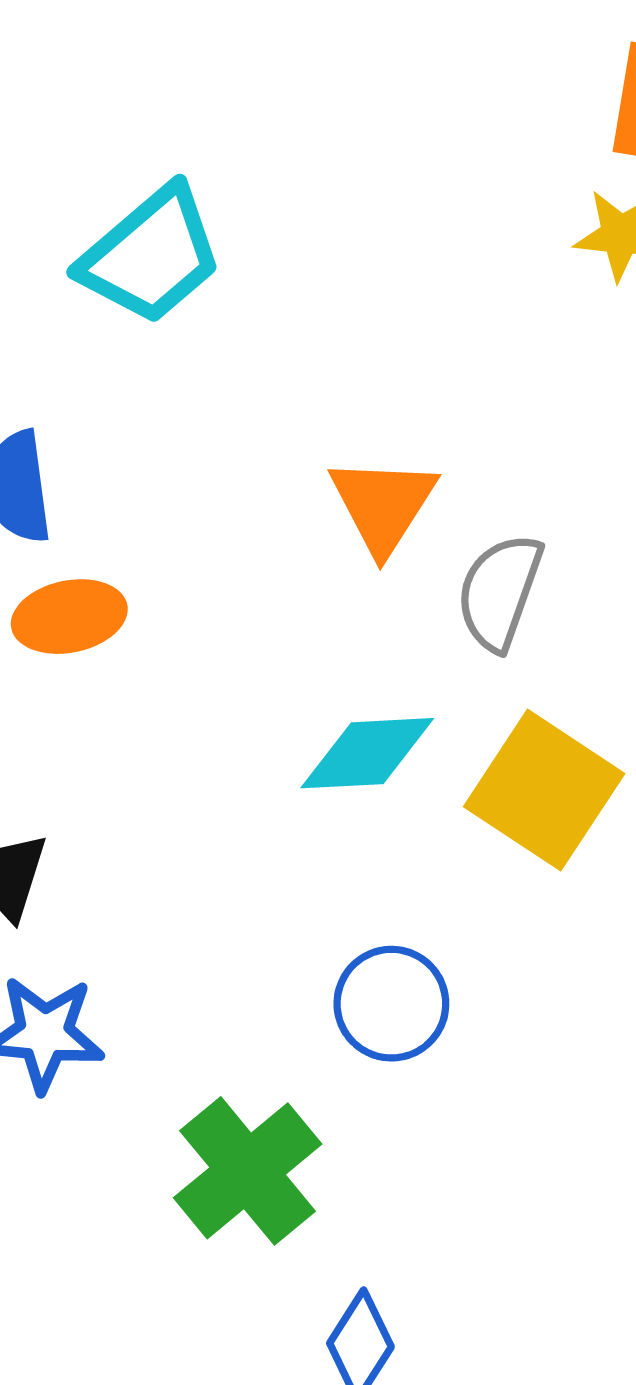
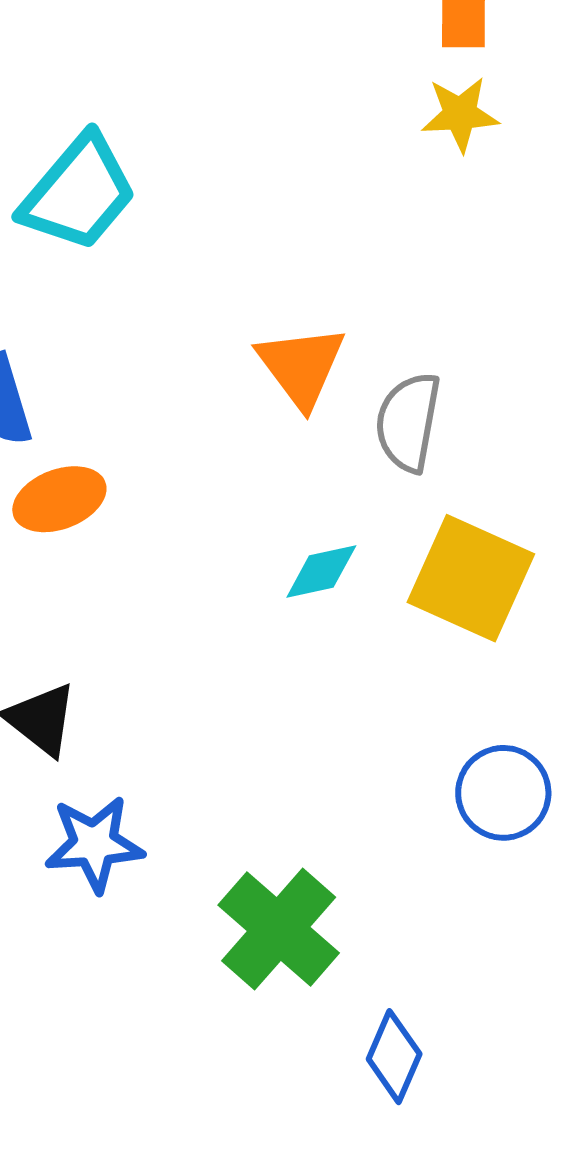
cyan diamond: (367, 753) -> (321, 571), size x0.7
blue circle: (391, 1004) -> (503, 793), moved

